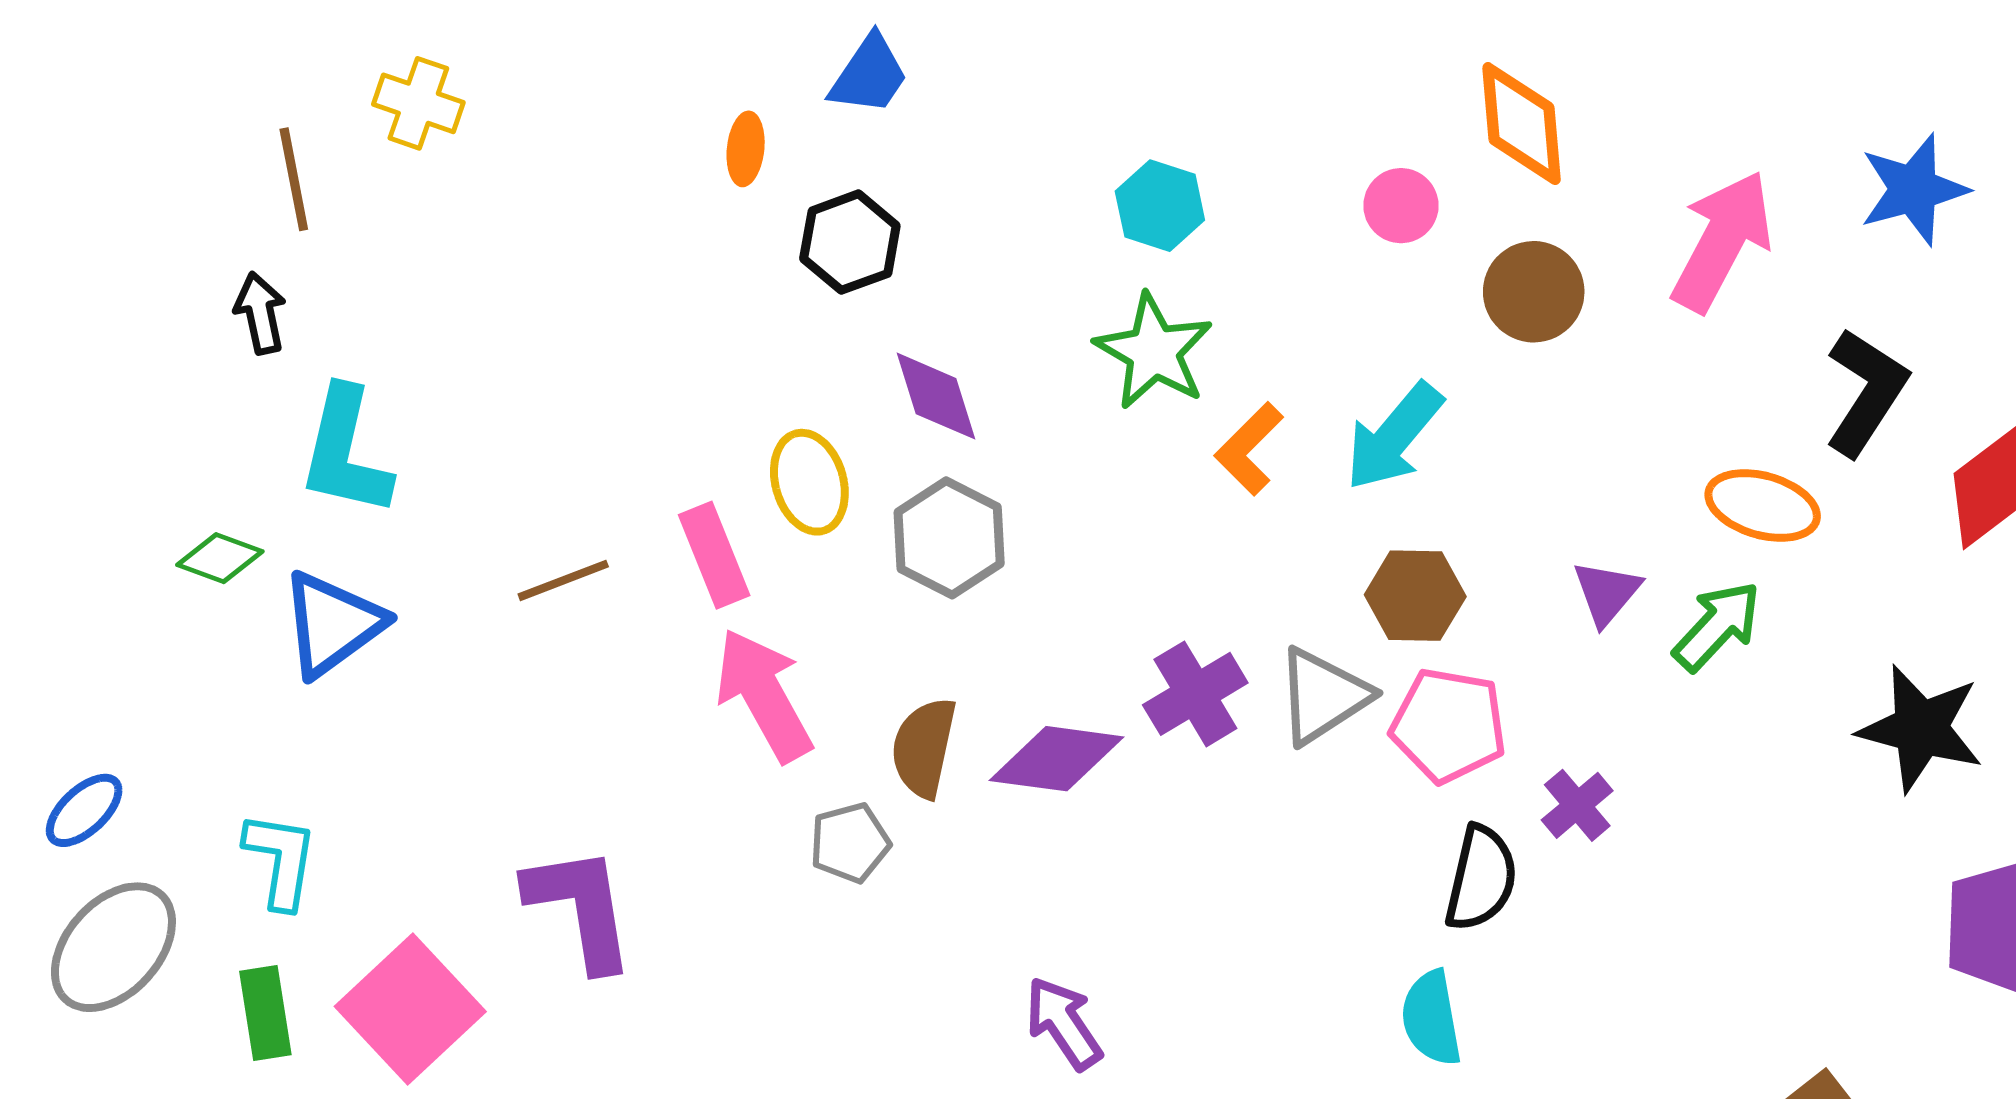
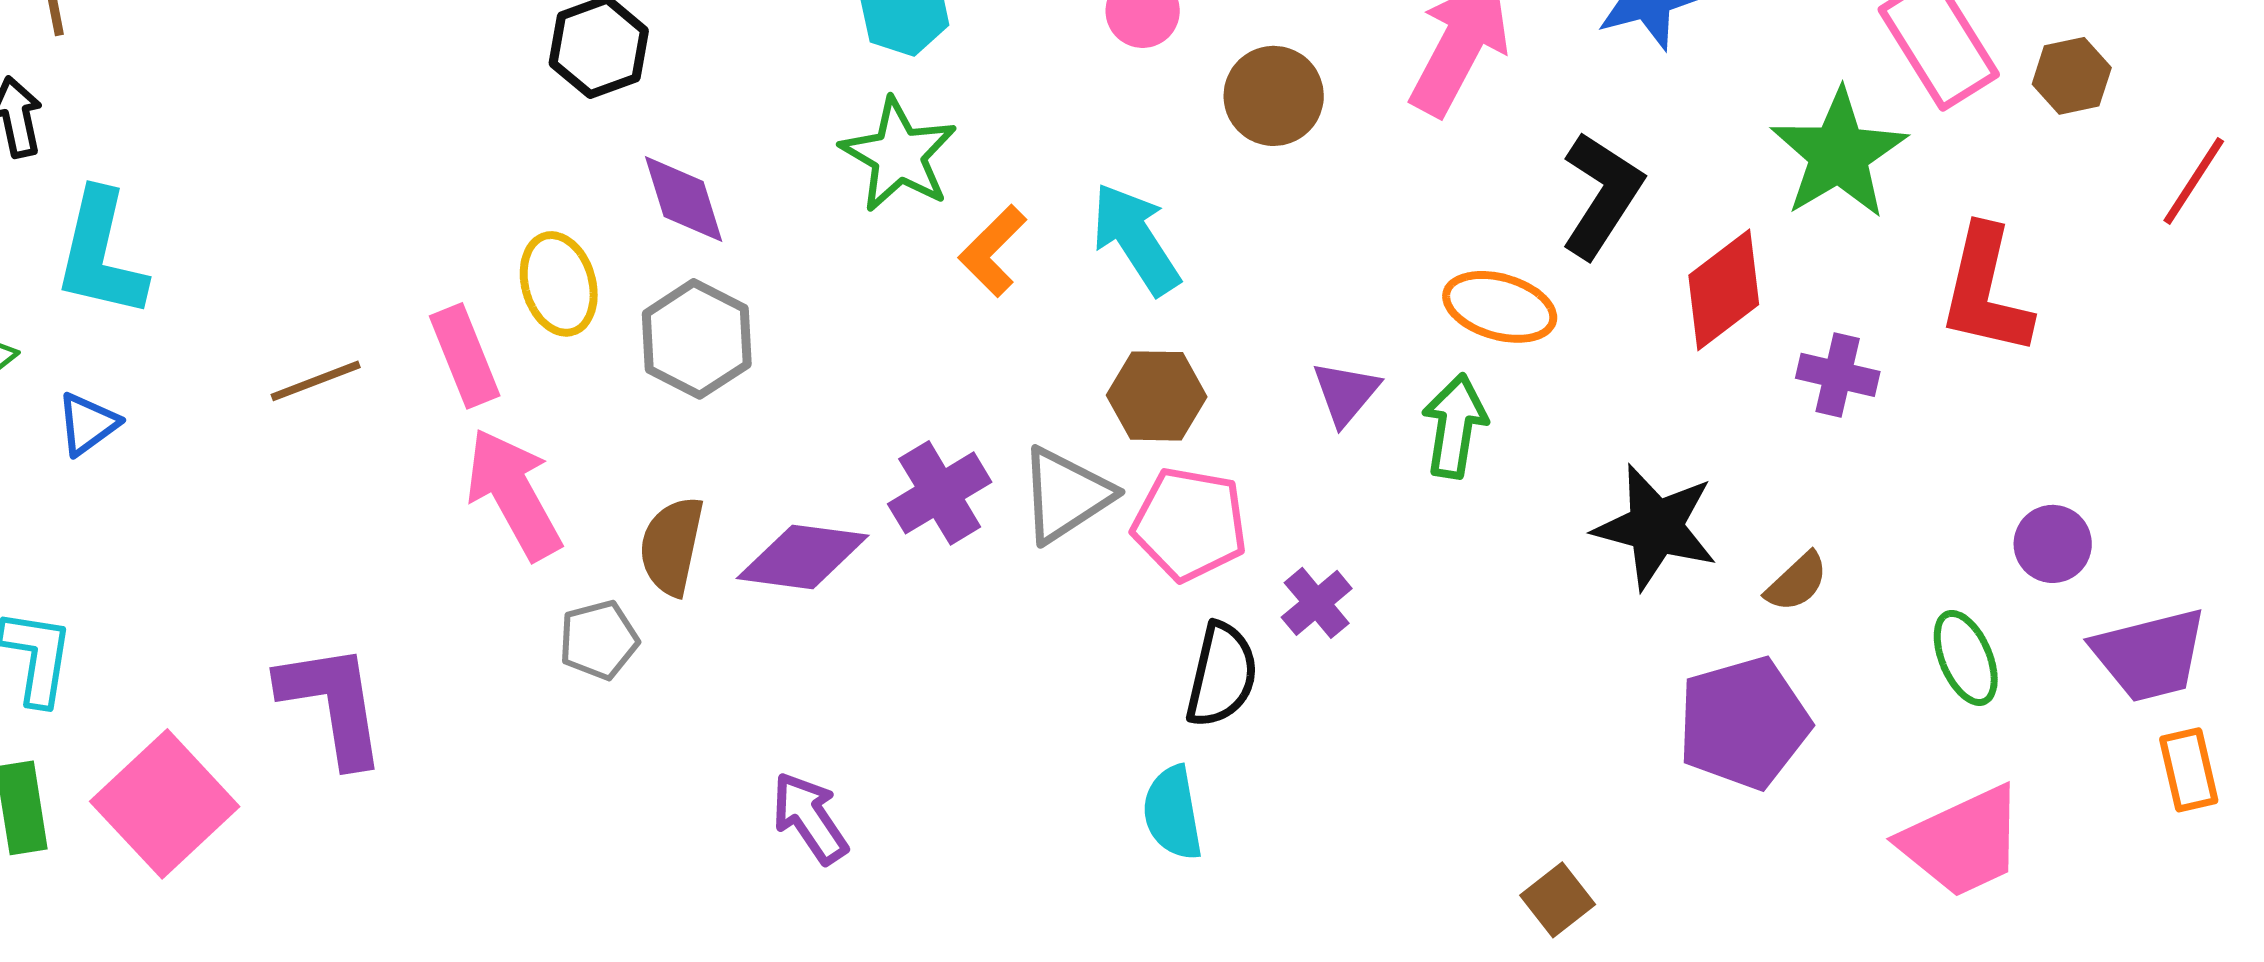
cyan arrow: (1394, 437) -> (1136, 239), turned 107
blue triangle: (332, 624) -> (88, 424), size x0.6
green arrow: (1717, 626) -> (1455, 426), turned -34

